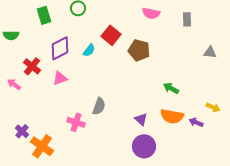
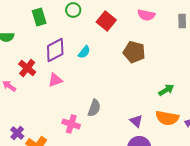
red square: (111, 35) -> (106, 21), moved
green arrow: (171, 88) -> (166, 90), turned 119

